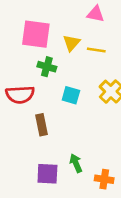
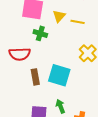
cyan square: (71, 95) -> (59, 75), moved, size x1.6

